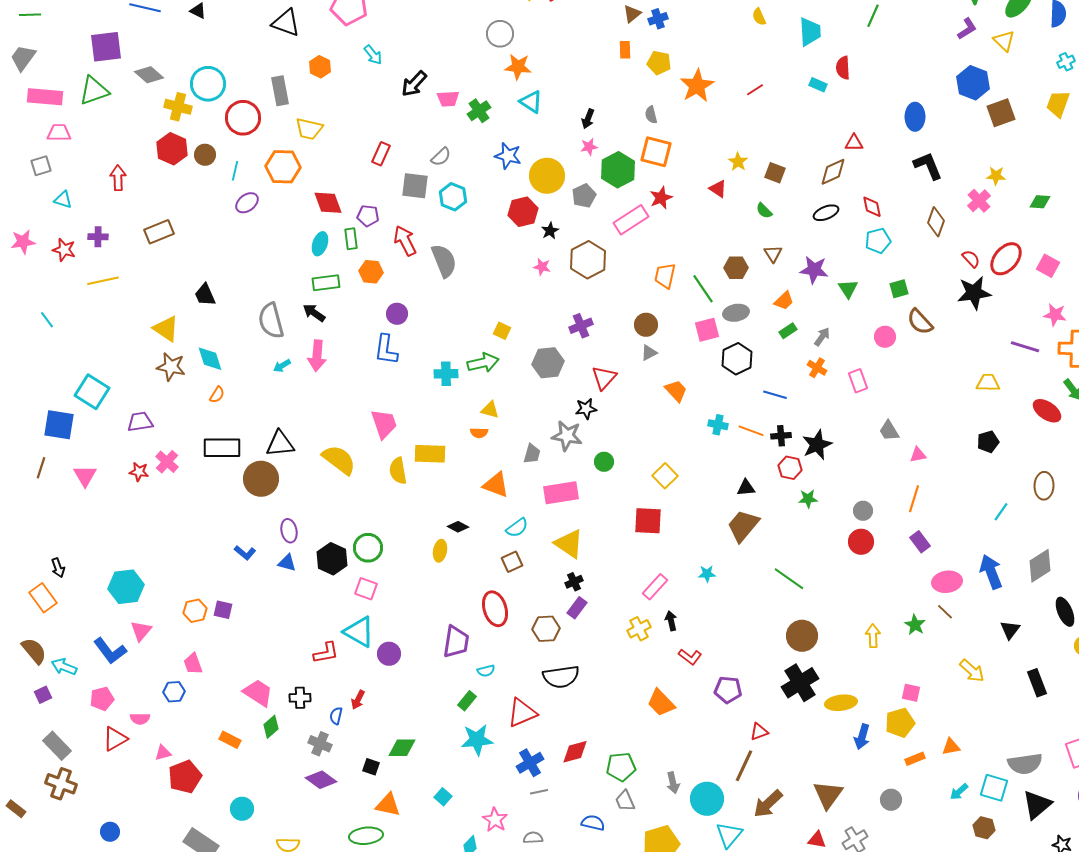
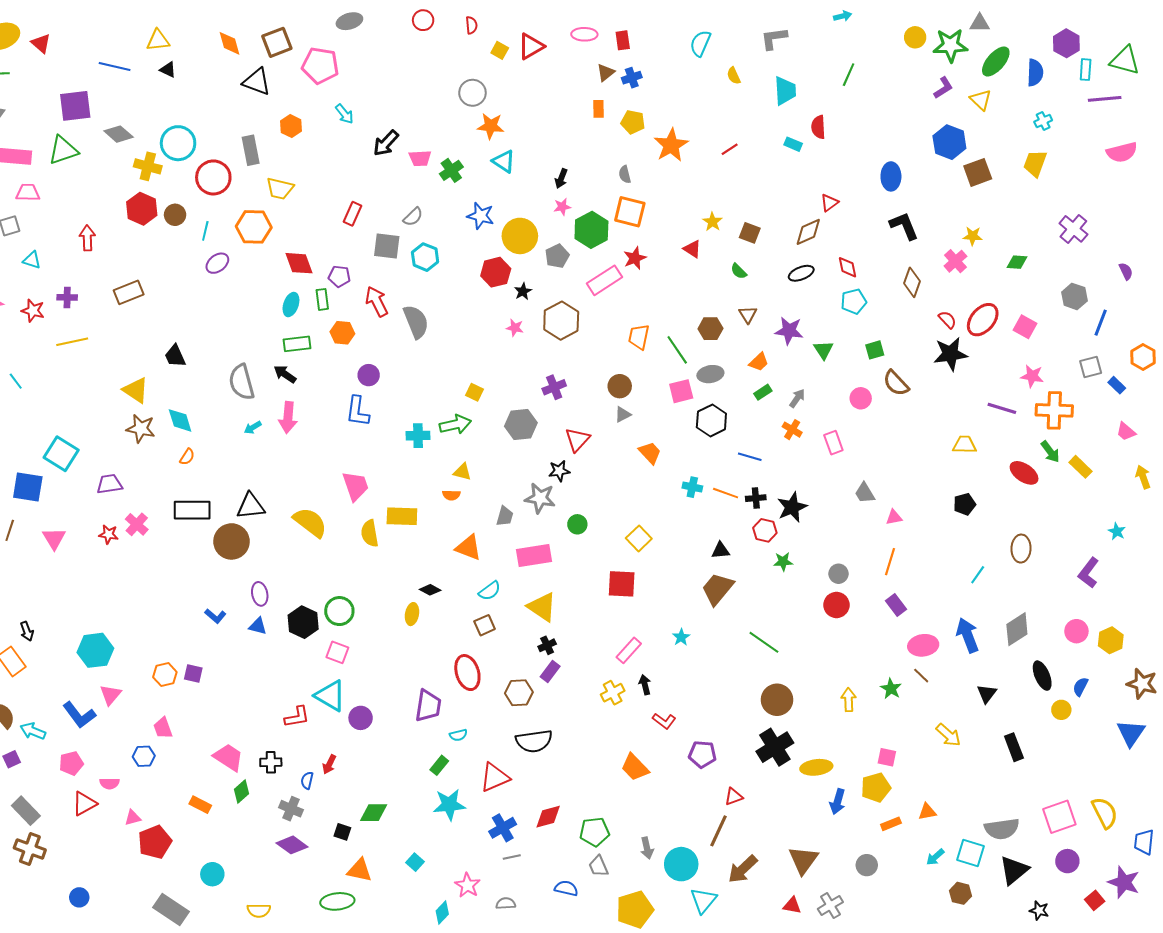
red triangle: (854, 143) -> (829, 203), turned -36
cyan star: (707, 574) -> (681, 637), turned -30

